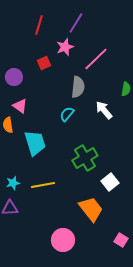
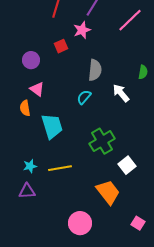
pink line: (96, 59) -> (130, 20), moved

